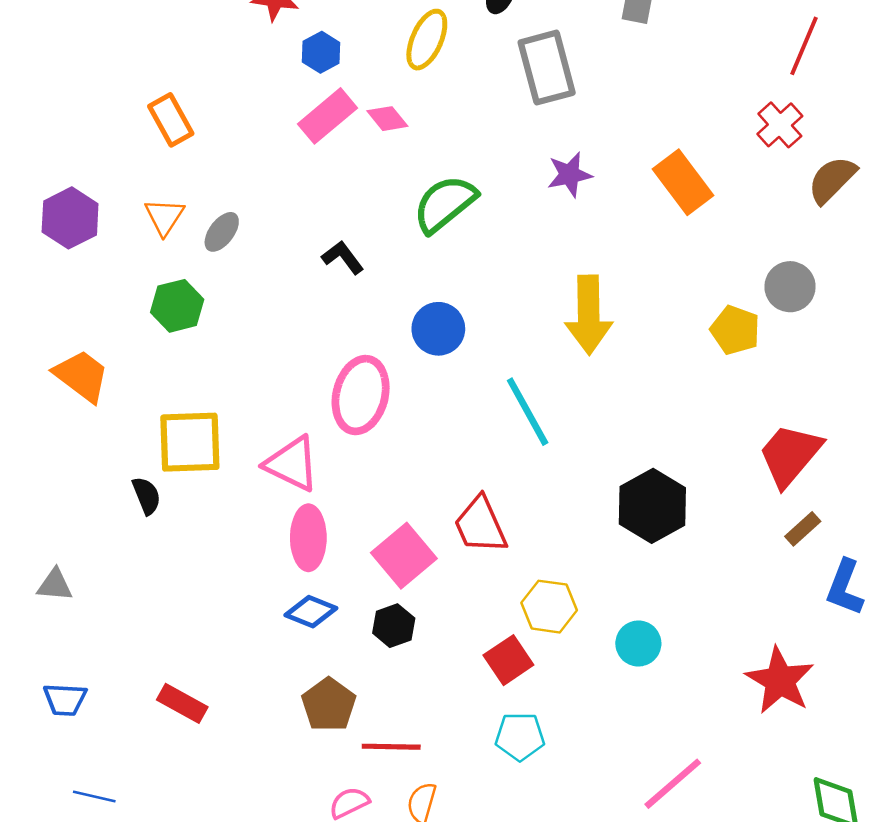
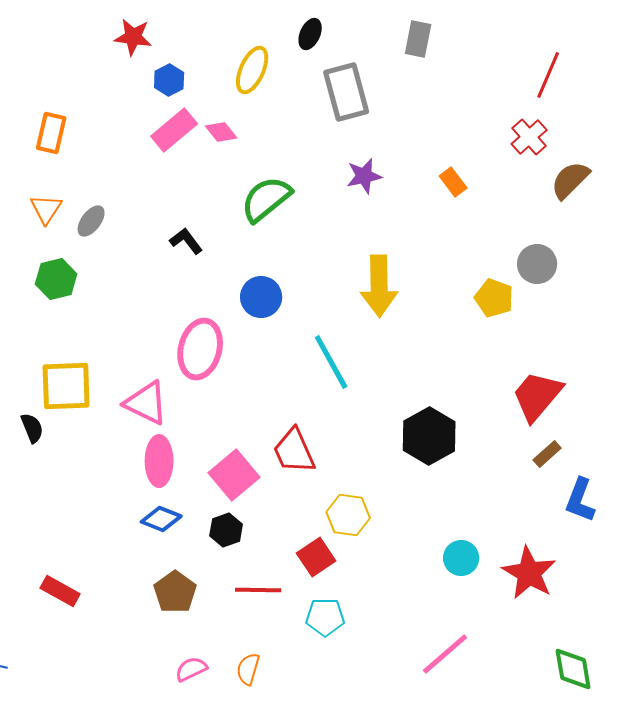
orange rectangle: (171, 120) -> (51, 133), turned 42
orange rectangle: (683, 182) -> (453, 182), size x0.6
cyan circle: (638, 643) -> (461, 558), moved
red line: (391, 747) -> (258, 590), moved

